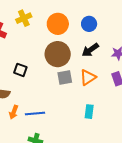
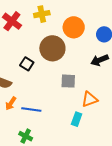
brown circle: (58, 54) -> (52, 48), moved
orange triangle: (88, 77) -> (90, 99), moved
cyan rectangle: (89, 112) -> (77, 119), moved

